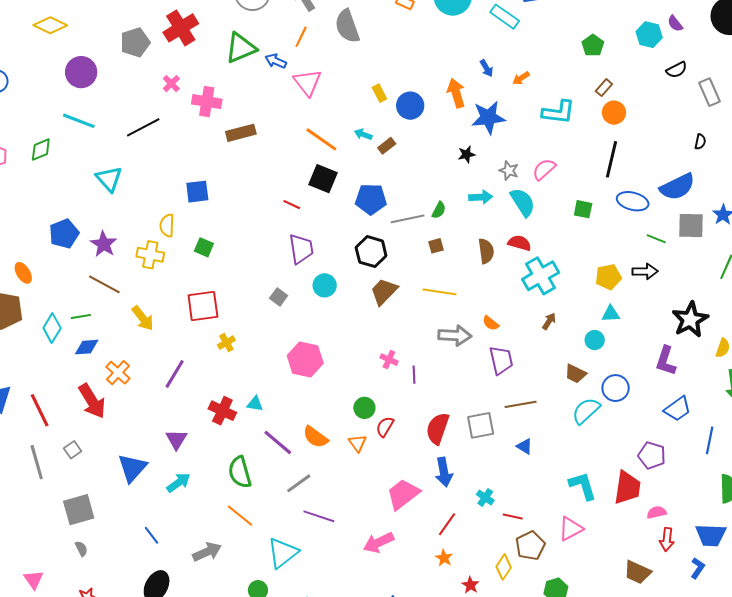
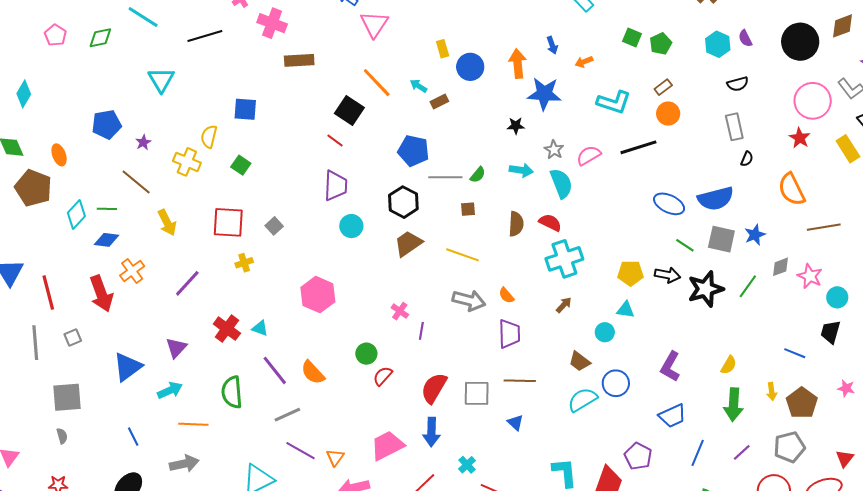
gray rectangle: (709, 92) -> (734, 127), moved
black line: (611, 159) -> (638, 147), moved, turned 48
black square: (323, 179) -> (349, 111), moved
green square: (583, 209) -> (632, 37), moved
purple star: (104, 244) -> (143, 142), size x0.6
gray square: (279, 297) -> (274, 226), moved
black star: (690, 320) -> (706, 289), moved
orange triangle: (358, 443) -> (335, 457), moved
orange line: (240, 516) -> (193, 424), moved, turned -48

